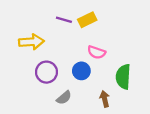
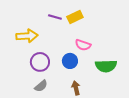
green semicircle: (123, 77) -> (106, 66), turned -95
gray semicircle: (64, 98) -> (41, 86), moved
brown arrow: (105, 99) -> (76, 88), moved

